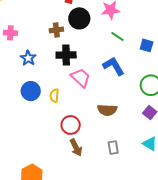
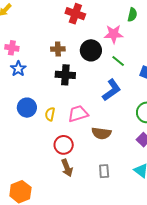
black circle: (79, 18) -> (91, 50), moved
blue star: (28, 58) -> (18, 69), moved
blue L-shape: (114, 66) -> (112, 90), turned 80
pink trapezoid: (81, 78) -> (78, 114), moved, turned -65

